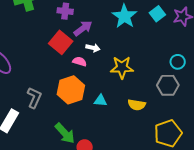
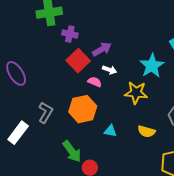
purple cross: (65, 11) -> (70, 34), moved
cyan star: (124, 16) -> (152, 66), moved
cyan triangle: (100, 101) -> (110, 131), moved

